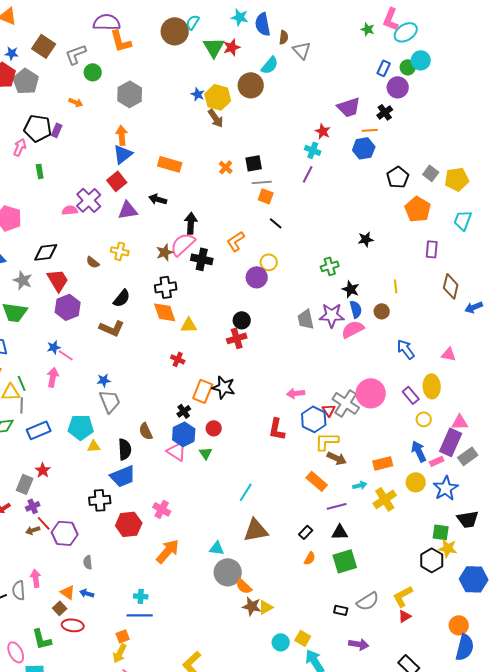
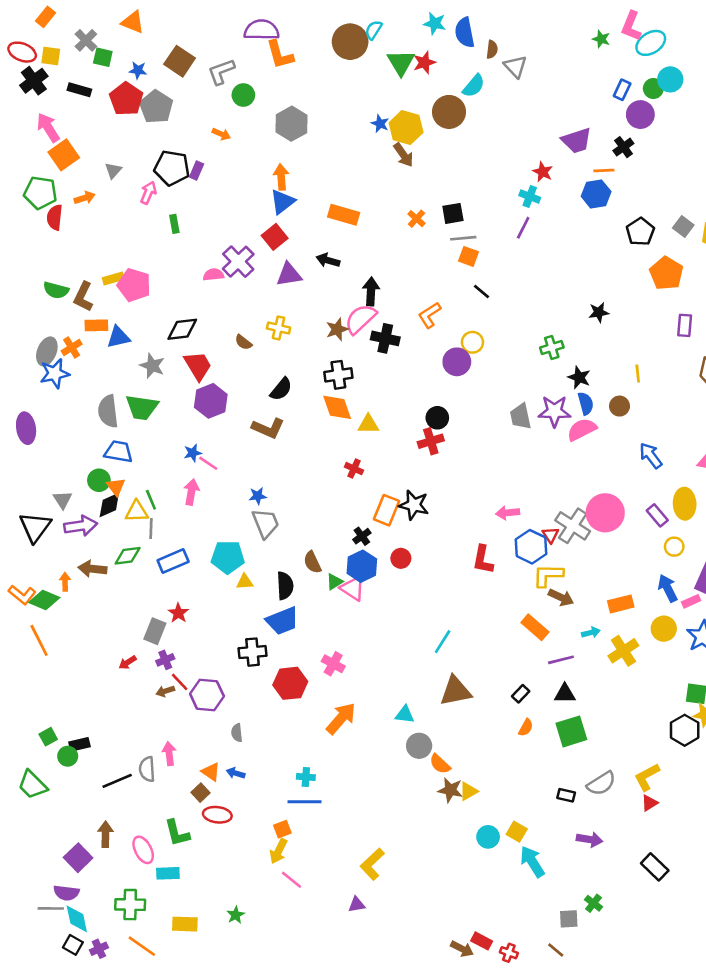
green triangle: (206, 453) -> (334, 582), moved, turned 32
gray circle: (228, 572) -> (419, 746), size x0.7

